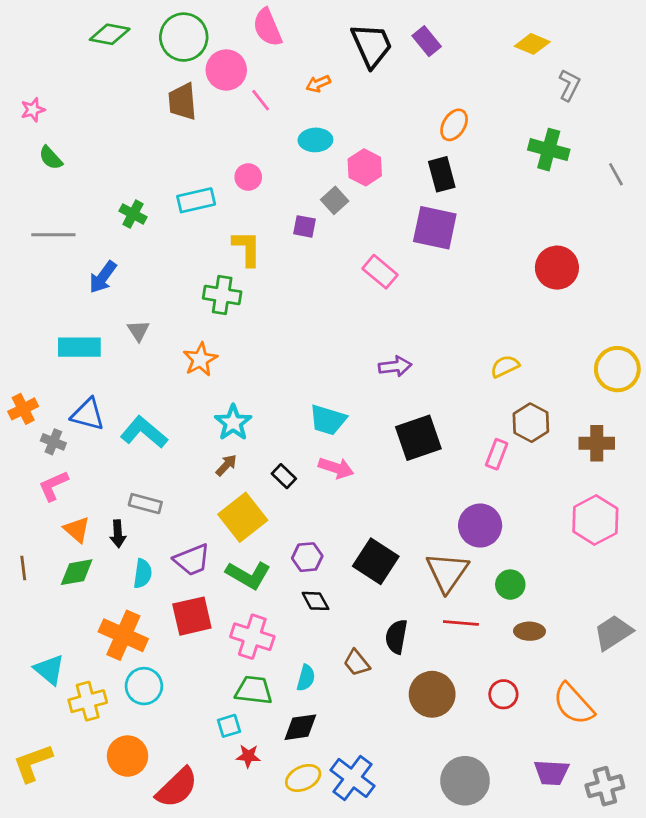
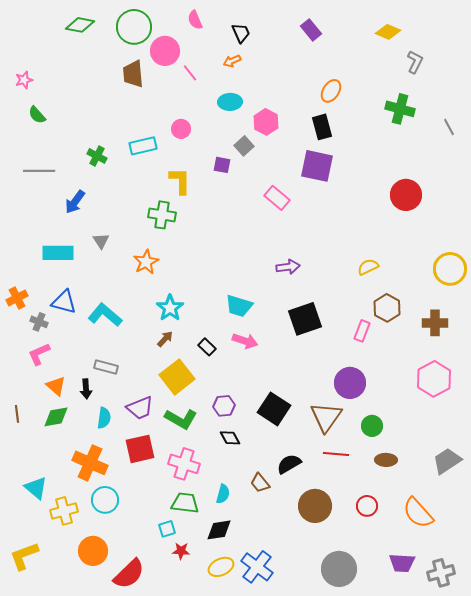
pink semicircle: (267, 27) -> (195, 20), size x0.7
black trapezoid: (372, 45) -> (241, 33), moved, size x0.6
black semicircle: (396, 637) -> (289, 464), turned 50

